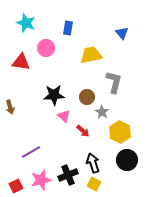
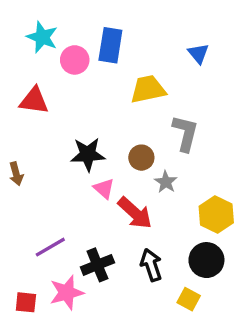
blue rectangle: (68, 28) -> (110, 45), size x1.5
pink circle: (46, 48) -> (75, 60), moved
red arrow: (83, 131) -> (135, 213), size x1.6
yellow hexagon: (120, 132) -> (216, 214), moved
black cross: (68, 175) -> (97, 265), moved
yellow square: (94, 184) -> (189, 299), moved
red square: (16, 186) -> (26, 302), turned 32

